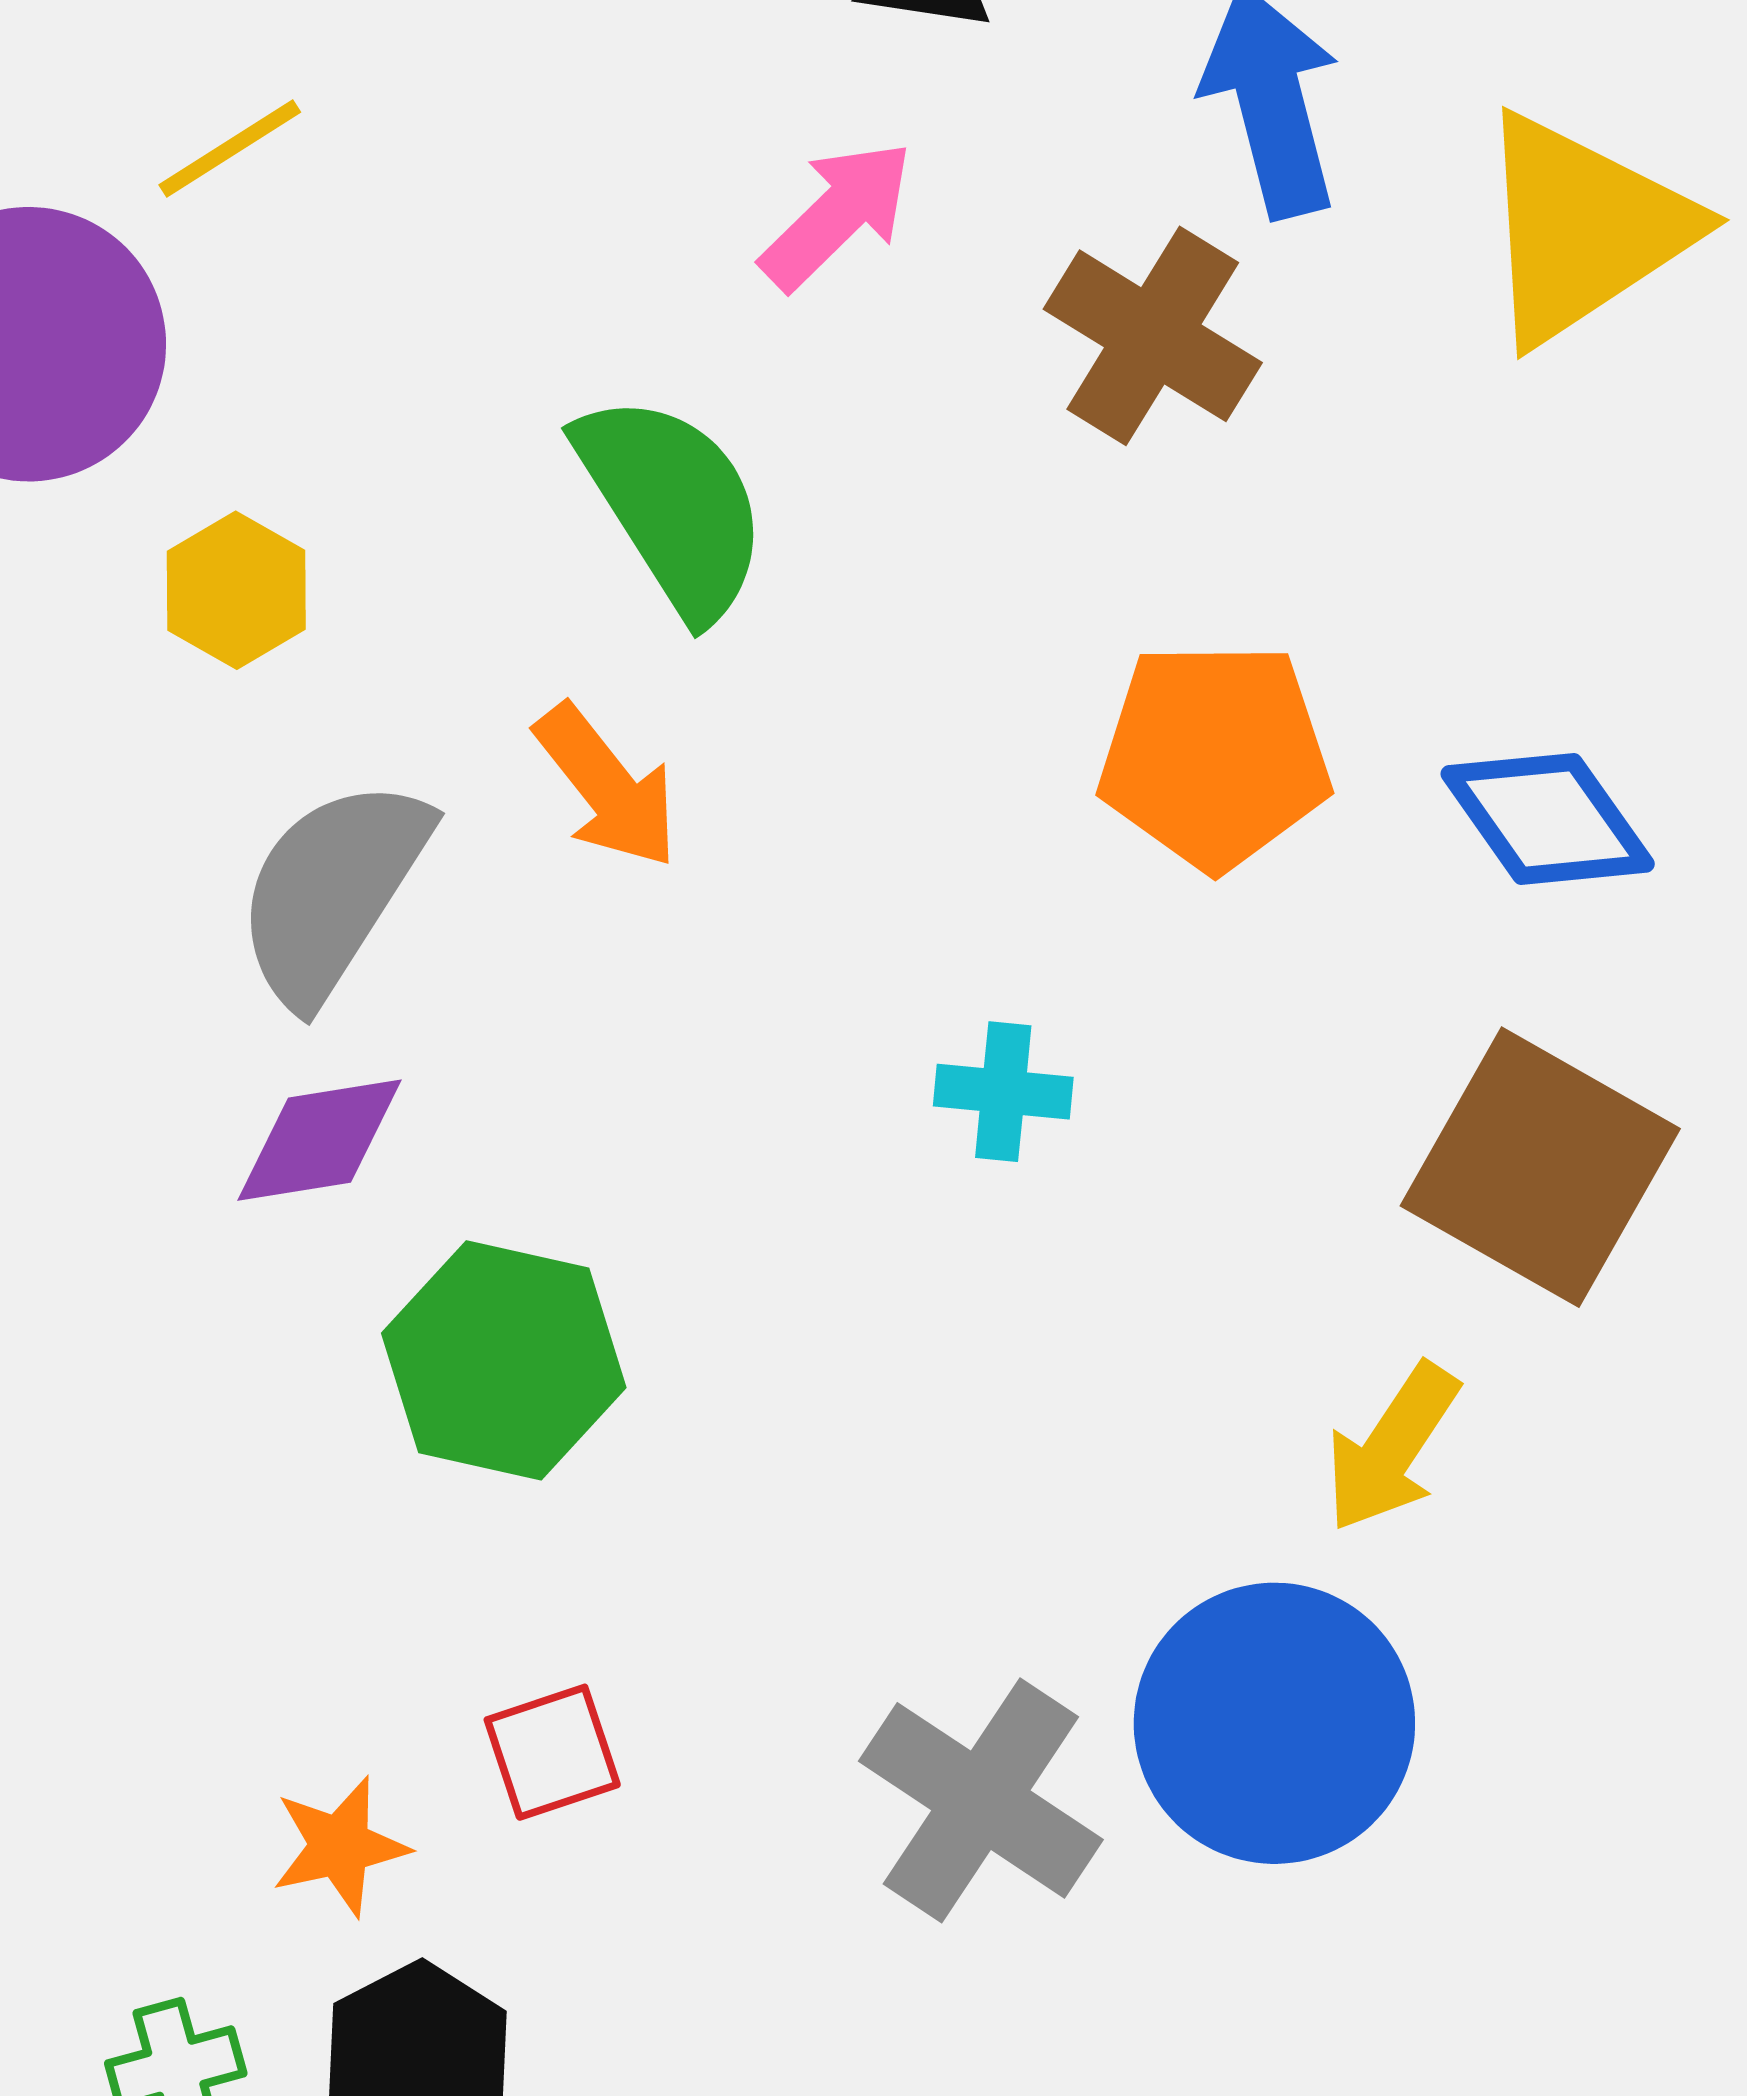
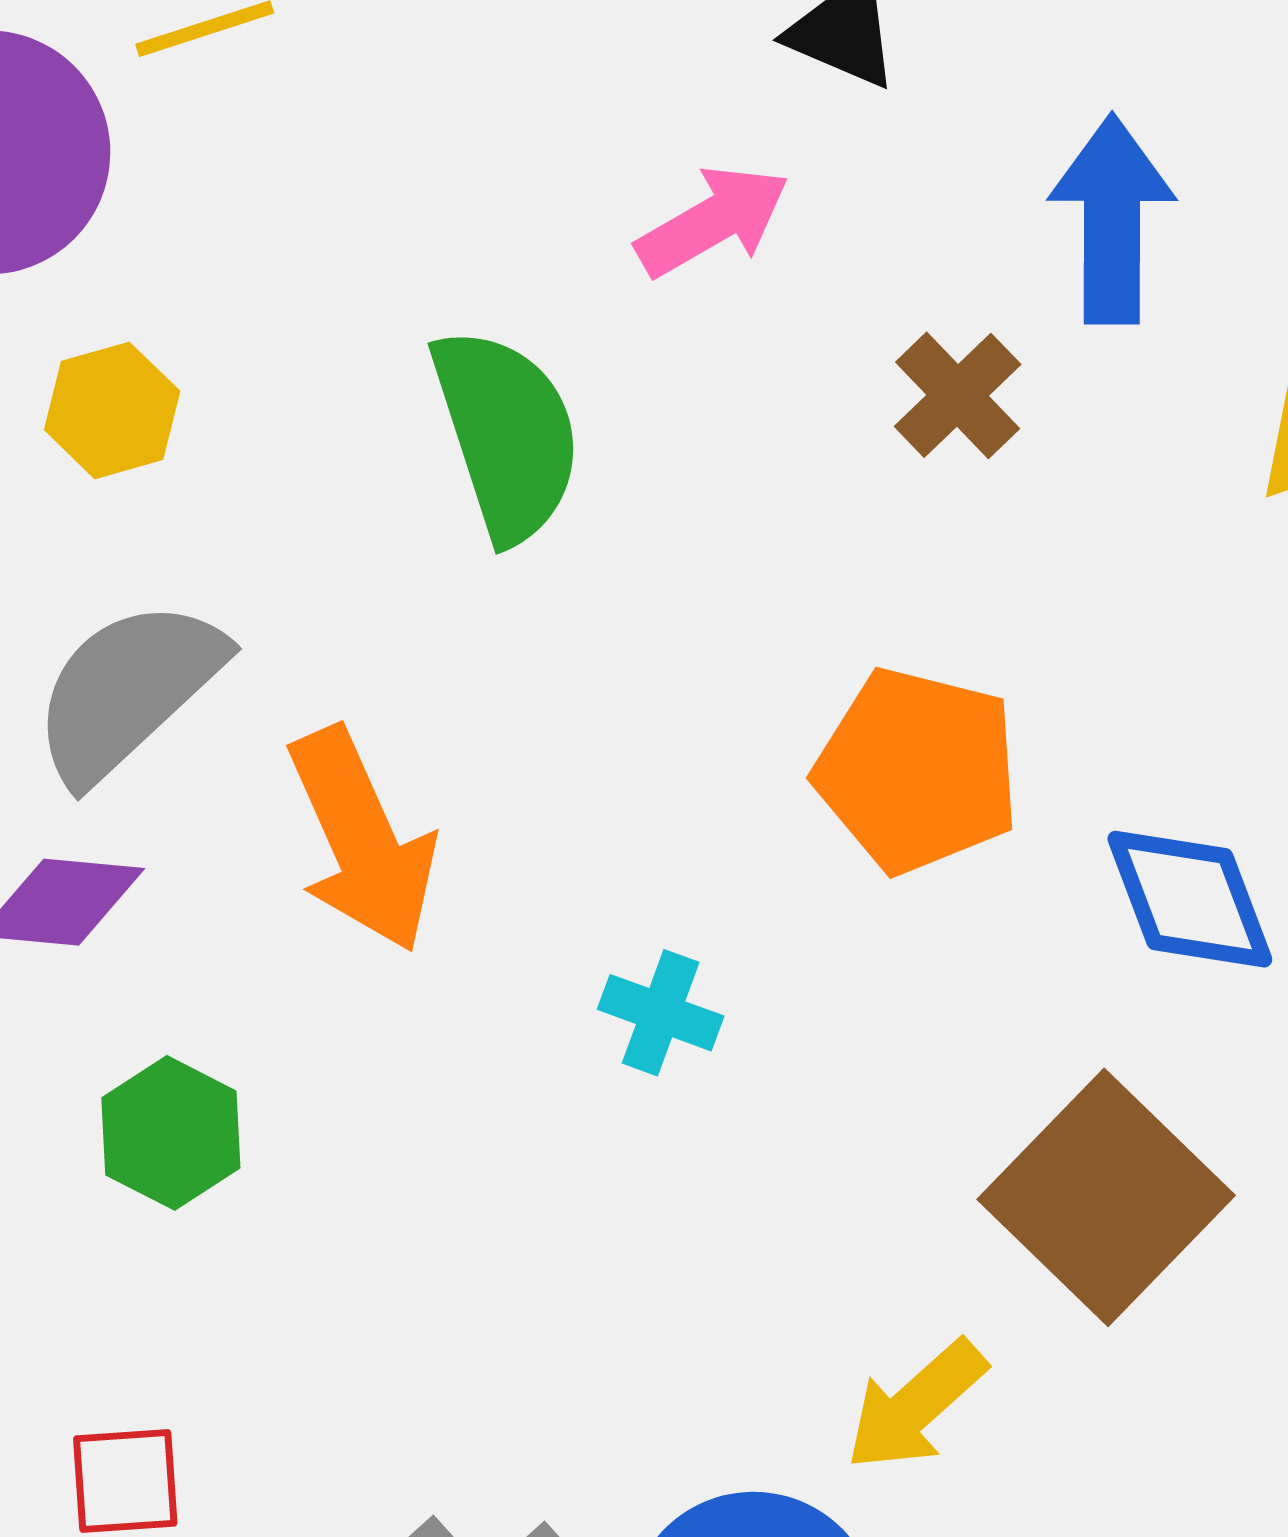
brown cross: (1153, 336) -> (958, 395), size x0.7
orange arrow: (607, 786) -> (362, 840), moved, size x1.4
green hexagon: (504, 1360) -> (171, 1133), size x0.7

